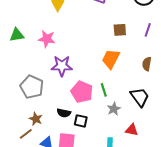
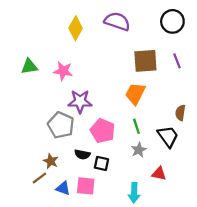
brown square: (120, 30) -> (145, 61), size x1.6
purple line: (148, 30) -> (177, 61), turned -40
brown semicircle: (147, 64) -> (180, 113), moved
gray pentagon: (32, 87) -> (61, 125), moved
green line: (104, 90) -> (136, 126), moved

